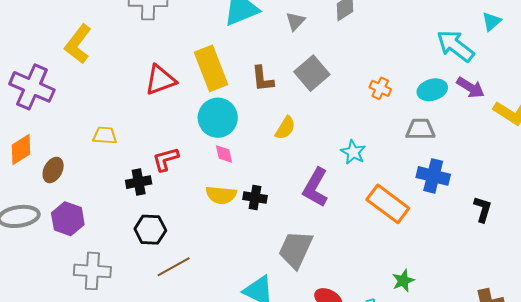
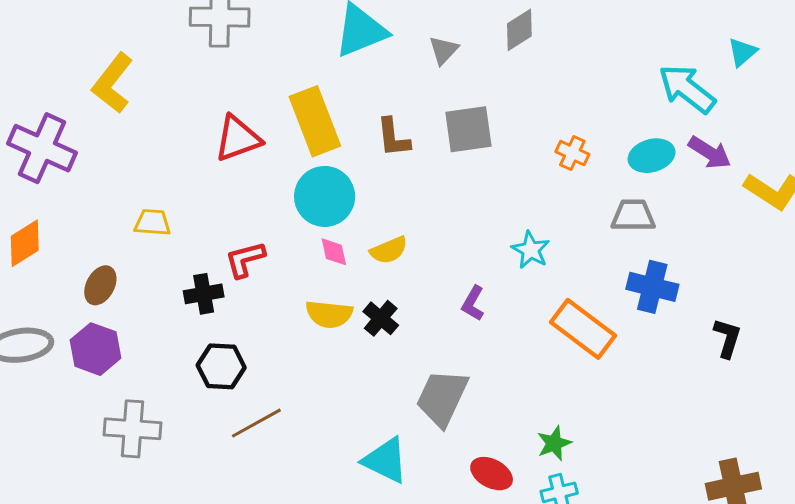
gray square: (312, 73) -> (468, 129), turned 32
yellow semicircle: (285, 128) -> (389, 250), moved, turned 35
brown ellipse: (53, 170) -> (100, 285), moved
purple L-shape: (316, 187) -> (473, 303), size x0.6
black cross: (255, 198) -> (381, 318), turned 30
green star: (403, 281) -> (554, 443), moved

